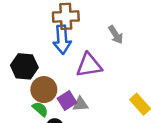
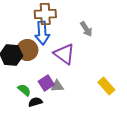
purple triangle: (89, 65) -> (64, 54), turned 45
brown circle: (44, 90) -> (27, 50), moved

